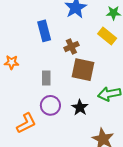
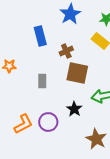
purple circle: (50, 105) -> (48, 122), moved

